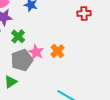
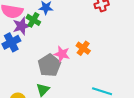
green cross: (18, 36) -> (33, 20), moved

